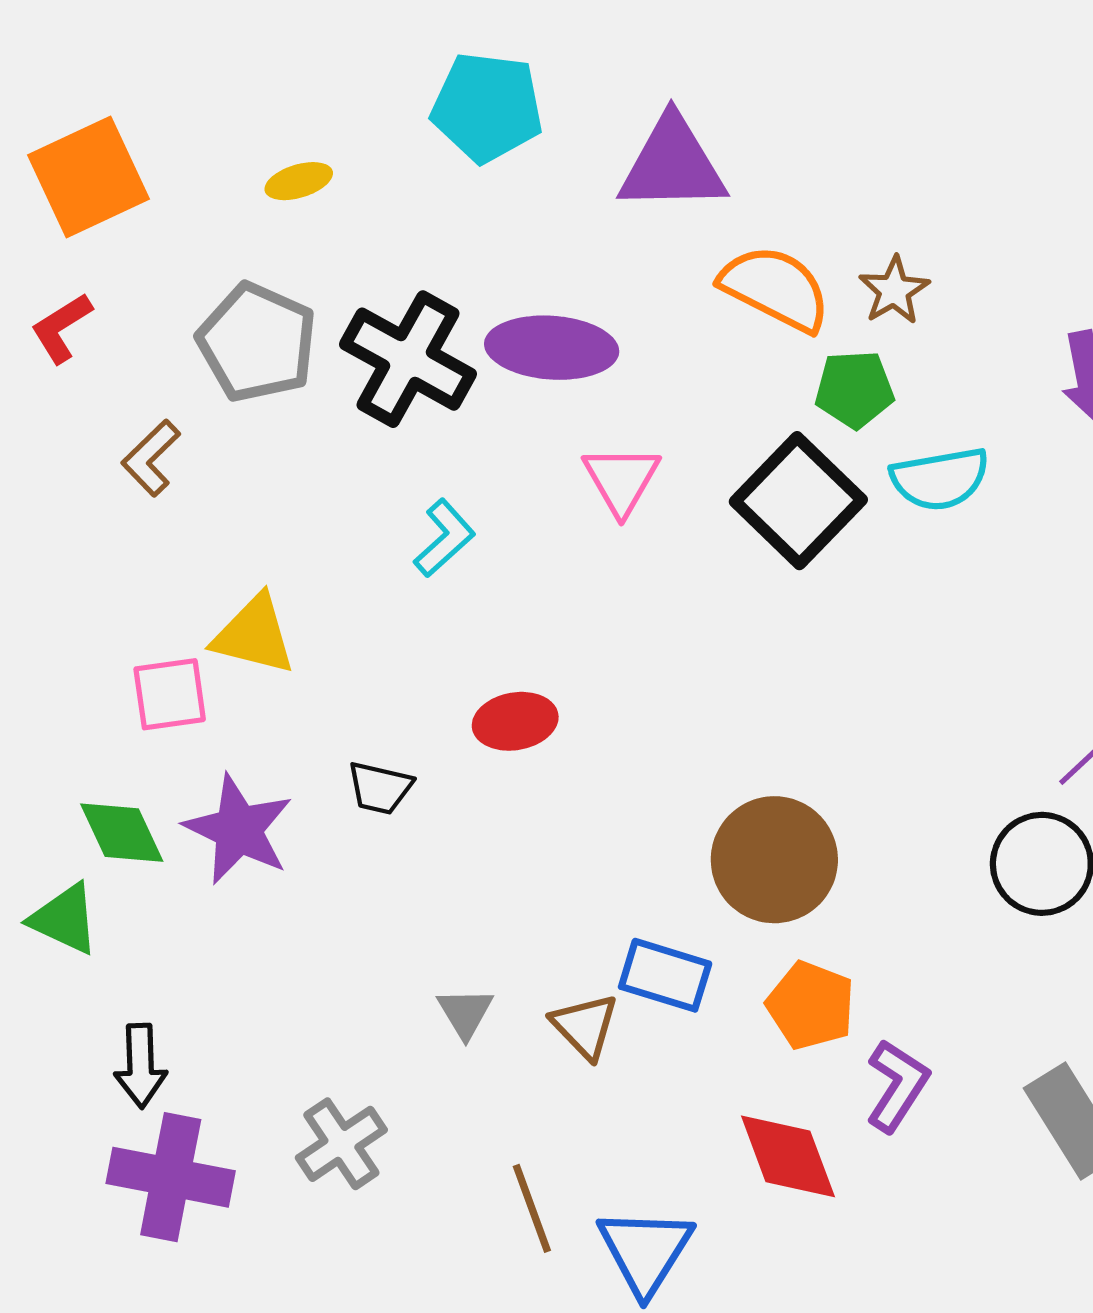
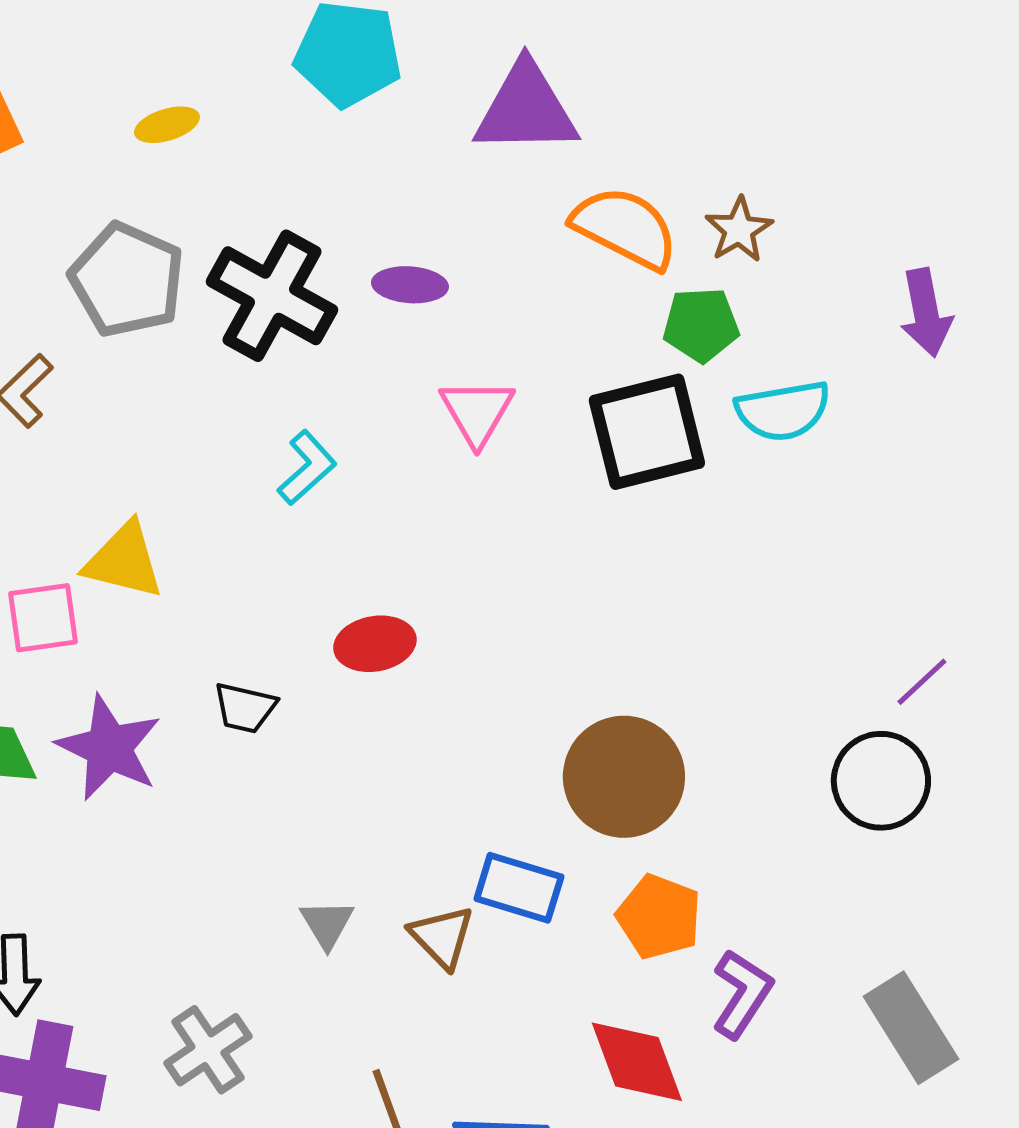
purple ellipse: (552, 348) -> (410, 285), size x0.6
black square: (798, 501) -> (647, 432), turned 32

